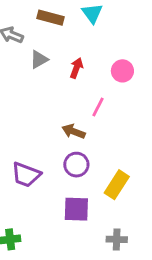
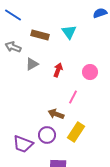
purple circle: (76, 165) -> (47, 135), moved
yellow rectangle: (117, 185) -> (76, 132), moved

